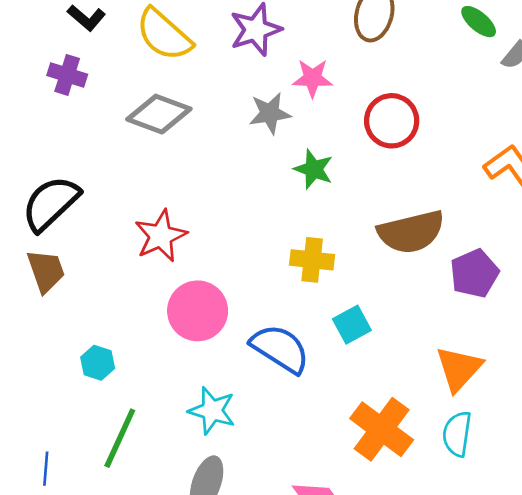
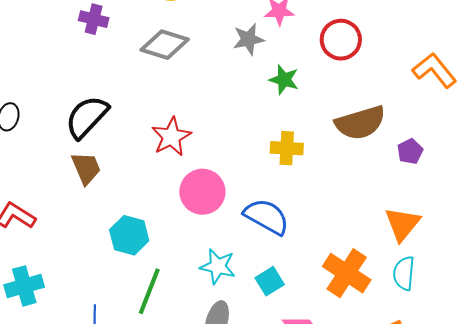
purple pentagon: (474, 273) -> (410, 151), size x0.7
cyan square: (352, 325) -> (270, 281), moved
cyan hexagon: (98, 363) -> (129, 235), size x1.5

